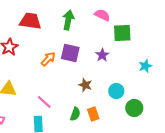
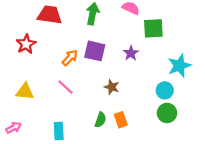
cyan star: (145, 66) -> (179, 66), size x1.5
cyan circle: (116, 91) -> (165, 90), moved
pink line: (44, 102) -> (65, 87), moved

